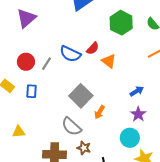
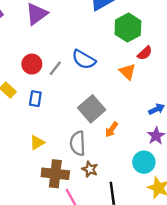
green hexagon: (121, 23) -> (128, 28), moved
red semicircle: (93, 48) -> (145, 53), moved
gray semicircle: (71, 127) -> (78, 143), turned 40
yellow triangle: (19, 132) -> (37, 143), moved, turned -32

